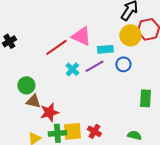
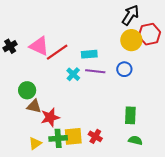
pink triangle: (81, 36) -> (39, 46), moved
cyan rectangle: (105, 49) -> (89, 54), moved
purple line: (94, 66) -> (95, 71), turned 36
green rectangle: (145, 98) -> (130, 115), moved

